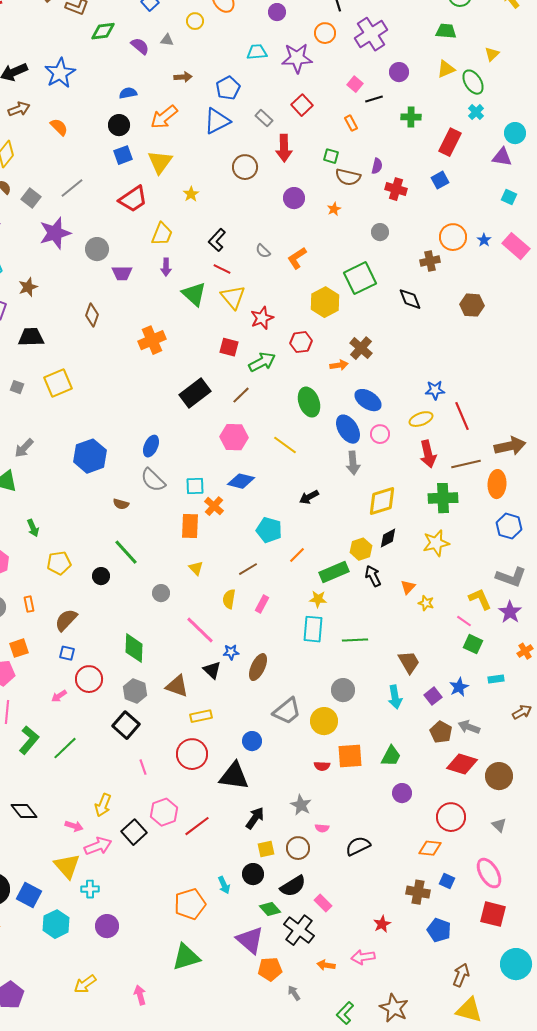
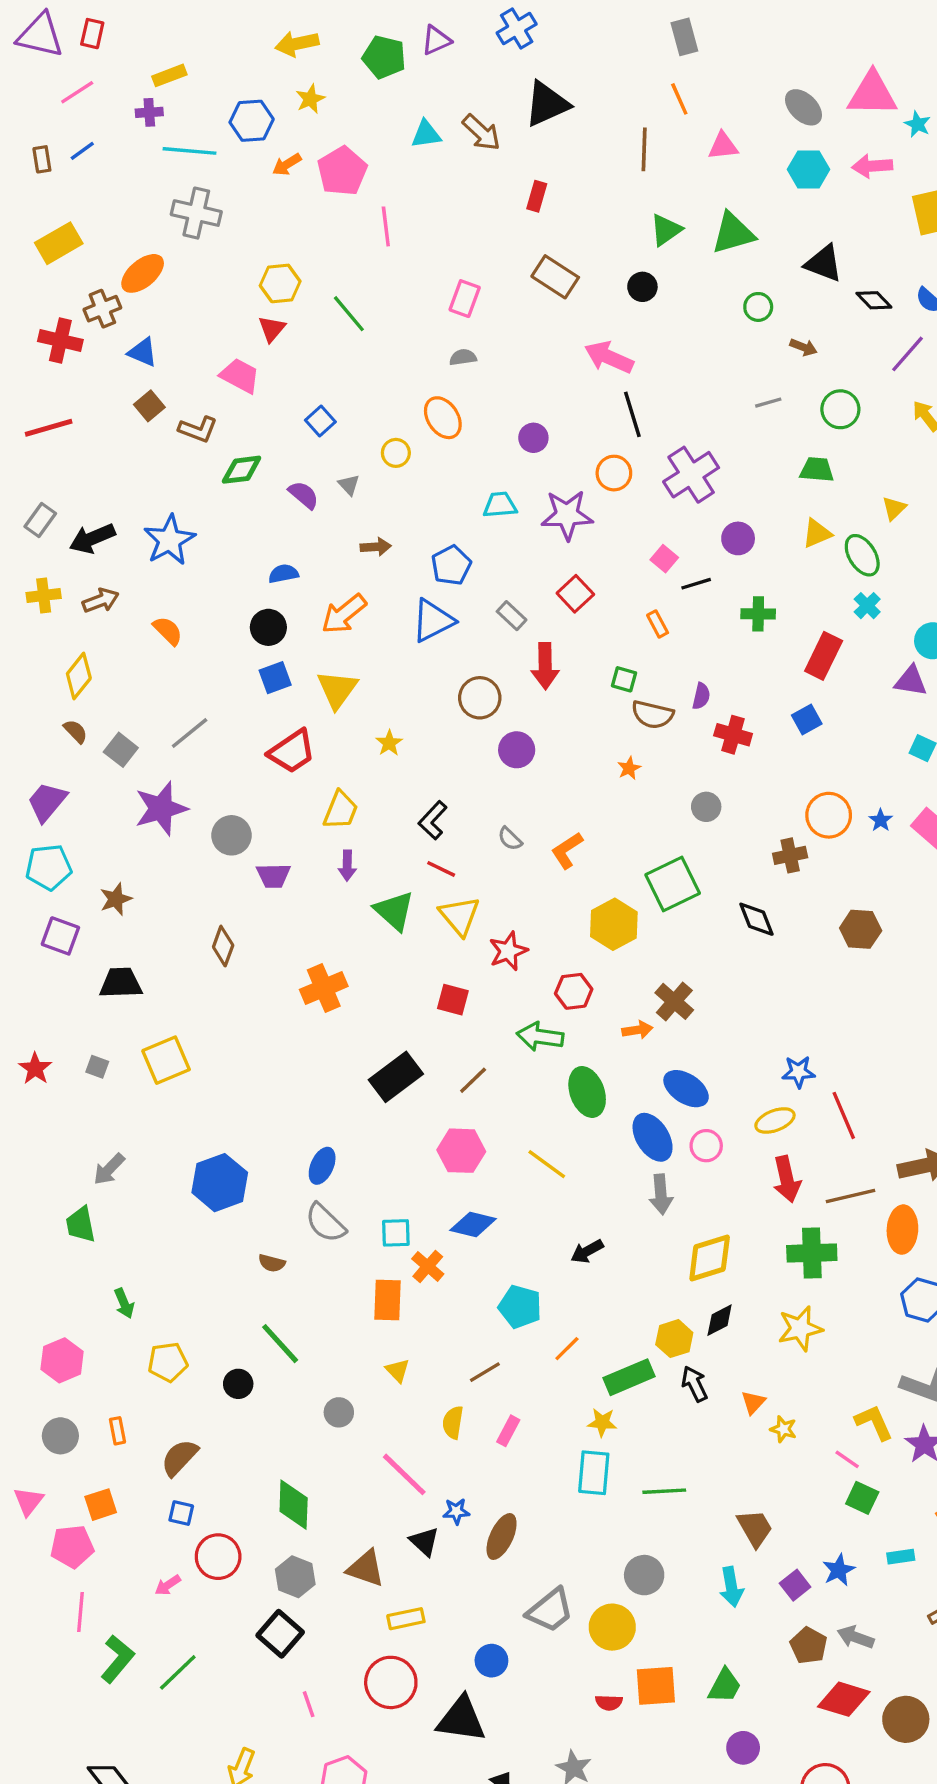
gray triangle: (167, 40) -> (349, 485), turned 40
purple circle: (294, 198) -> (517, 750), moved
green arrow: (262, 362) -> (540, 1037), moved, turned -144

